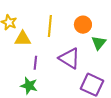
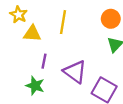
orange circle: (83, 25) -> (111, 19), moved
purple triangle: (69, 58) -> (75, 72), moved

